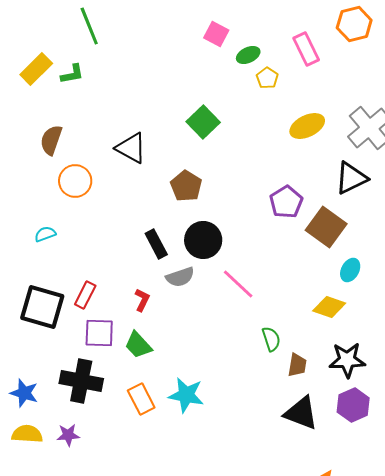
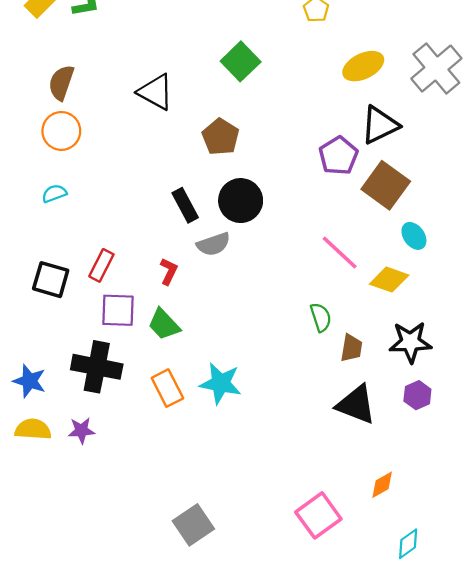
black triangle: (351, 178) -> (380, 125), moved
orange circle: (75, 181) -> (61, 131), moved
cyan ellipse: (350, 270) -> (414, 236), turned -65
pink line: (238, 284) -> (340, 252), moved
black square: (42, 307) -> (51, 280), size x0.7
purple hexagon: (353, 405) -> (417, 395), size x0.7

